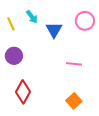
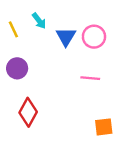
pink circle: (85, 21) -> (94, 37), moved
orange square: (74, 101) -> (104, 127), moved, turned 35

